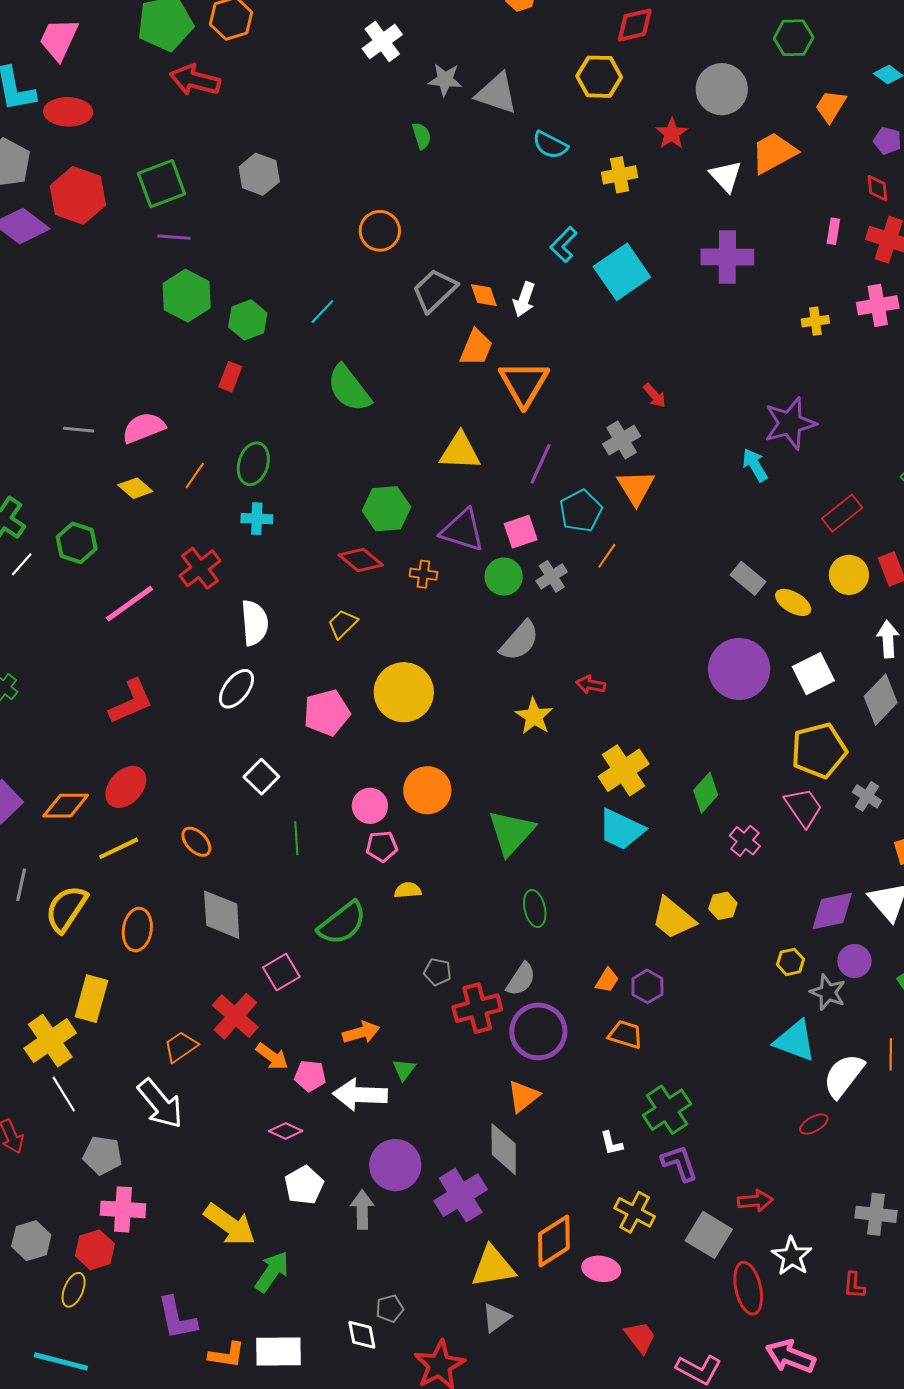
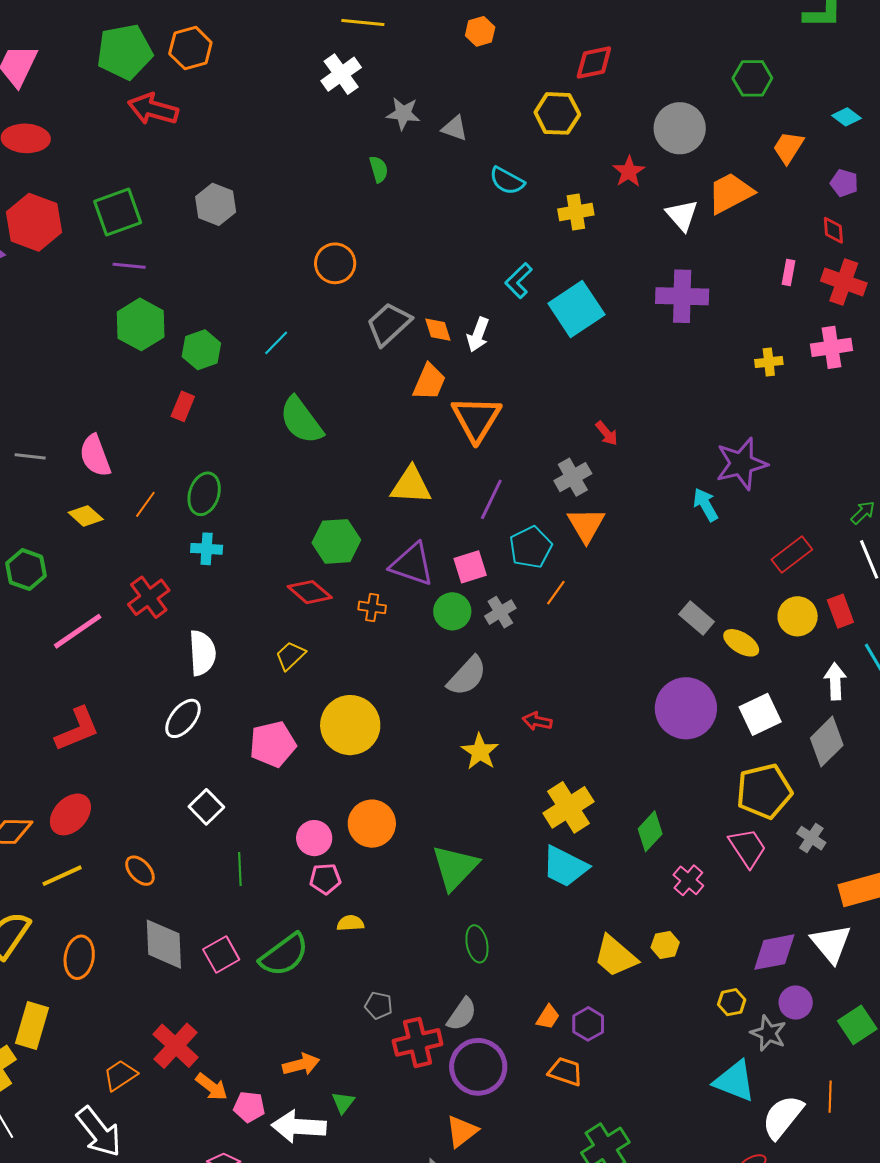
gray triangle: (497, 93) -> (455, 128), size x0.6
pink semicircle: (144, 428) -> (95, 456), turned -90
pink square: (281, 972) -> (221, 955), moved

